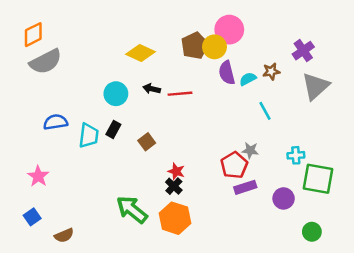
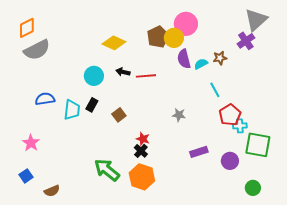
gray triangle: (316, 86) -> (256, 20), moved
gray star: (250, 150) -> (179, 115), moved
red pentagon: (234, 165) -> (230, 115), moved

